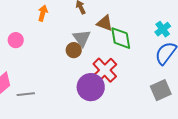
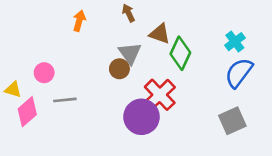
green diamond: (121, 38) -> (180, 53), turned 35
pink circle: (16, 40) -> (44, 73), moved
gray line: (26, 94) -> (65, 100), moved

